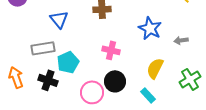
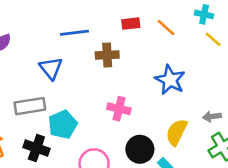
gray arrow: (181, 40) -> (212, 117), moved
black circle: (115, 81) -> (140, 149), moved

